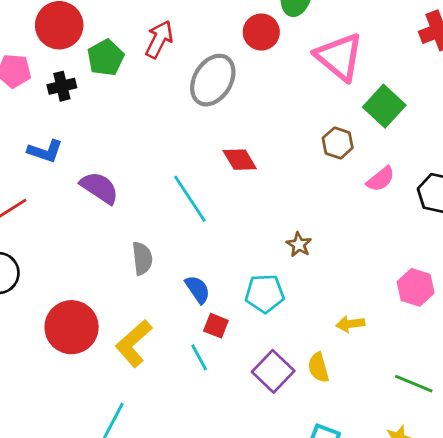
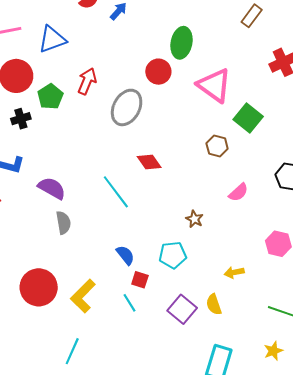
pink semicircle: (381, 179) -> (238, 192), moved
gray semicircle: (142, 258) -> (63, 223), moved

